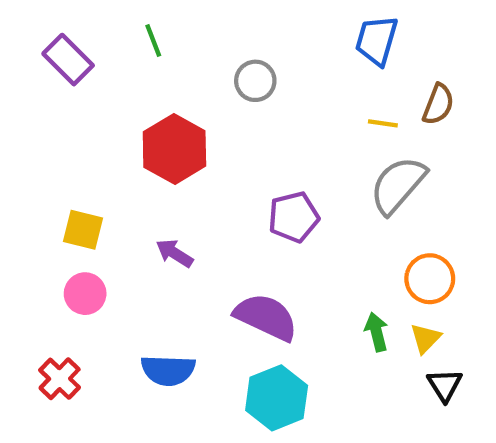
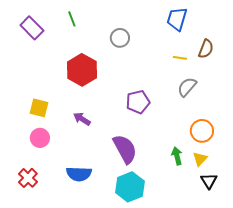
gray semicircle: (398, 185) -> (187, 87), size x0.7
purple semicircle: (266, 317) -> (125, 149), turned 36

